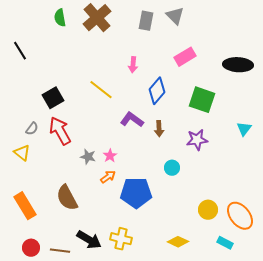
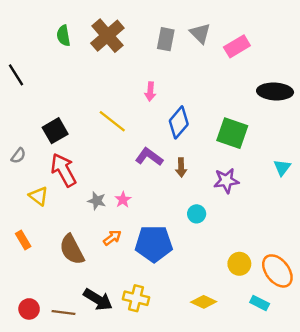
pink rectangle: (185, 57) -> (237, 46), moved
gray semicircle: (32, 129) -> (18, 156), moved
yellow triangle: (22, 153) -> (39, 196), moved
orange arrow: (108, 177) -> (112, 238), moved
orange rectangle: (25, 206) -> (23, 240), moved, size x0.6

